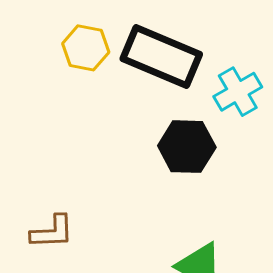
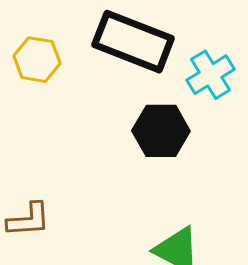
yellow hexagon: (86, 48) -> (37, 60), moved

